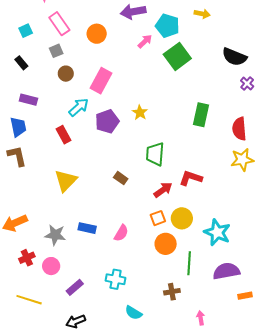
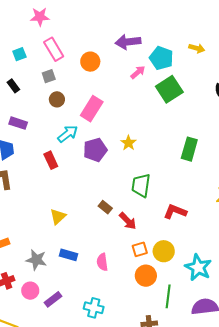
yellow triangle: (66, 181) -> (58, 217), moved, size x0.7
red arrow: (163, 190) -> (128, 221), moved, turned 78
pink semicircle: (121, 233) -> (102, 262), turned 138
purple rectangle: (75, 287) -> (53, 299), moved

